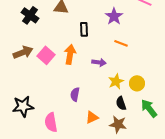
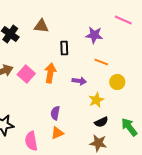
purple star: (114, 16) -> (94, 35), turned -30
yellow circle: (137, 83) -> (117, 82), moved
black semicircle: (121, 103) -> (101, 122), turned -96
orange triangle: (92, 117) -> (57, 133), moved

